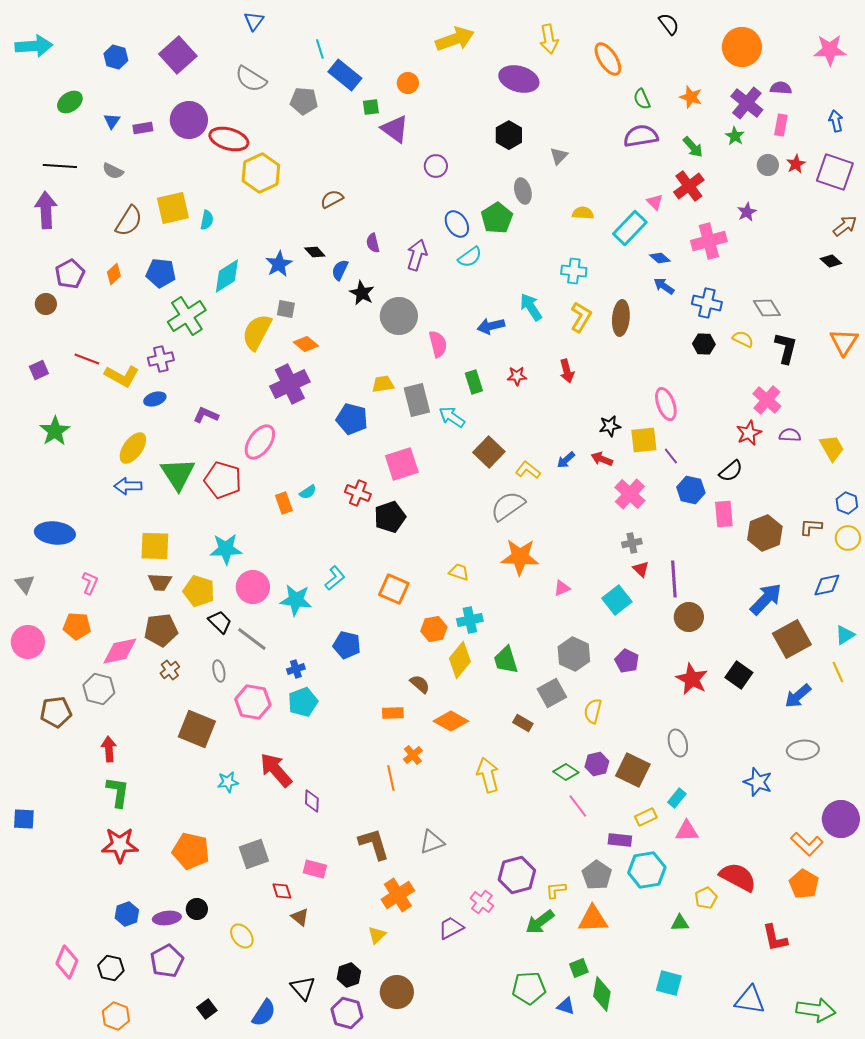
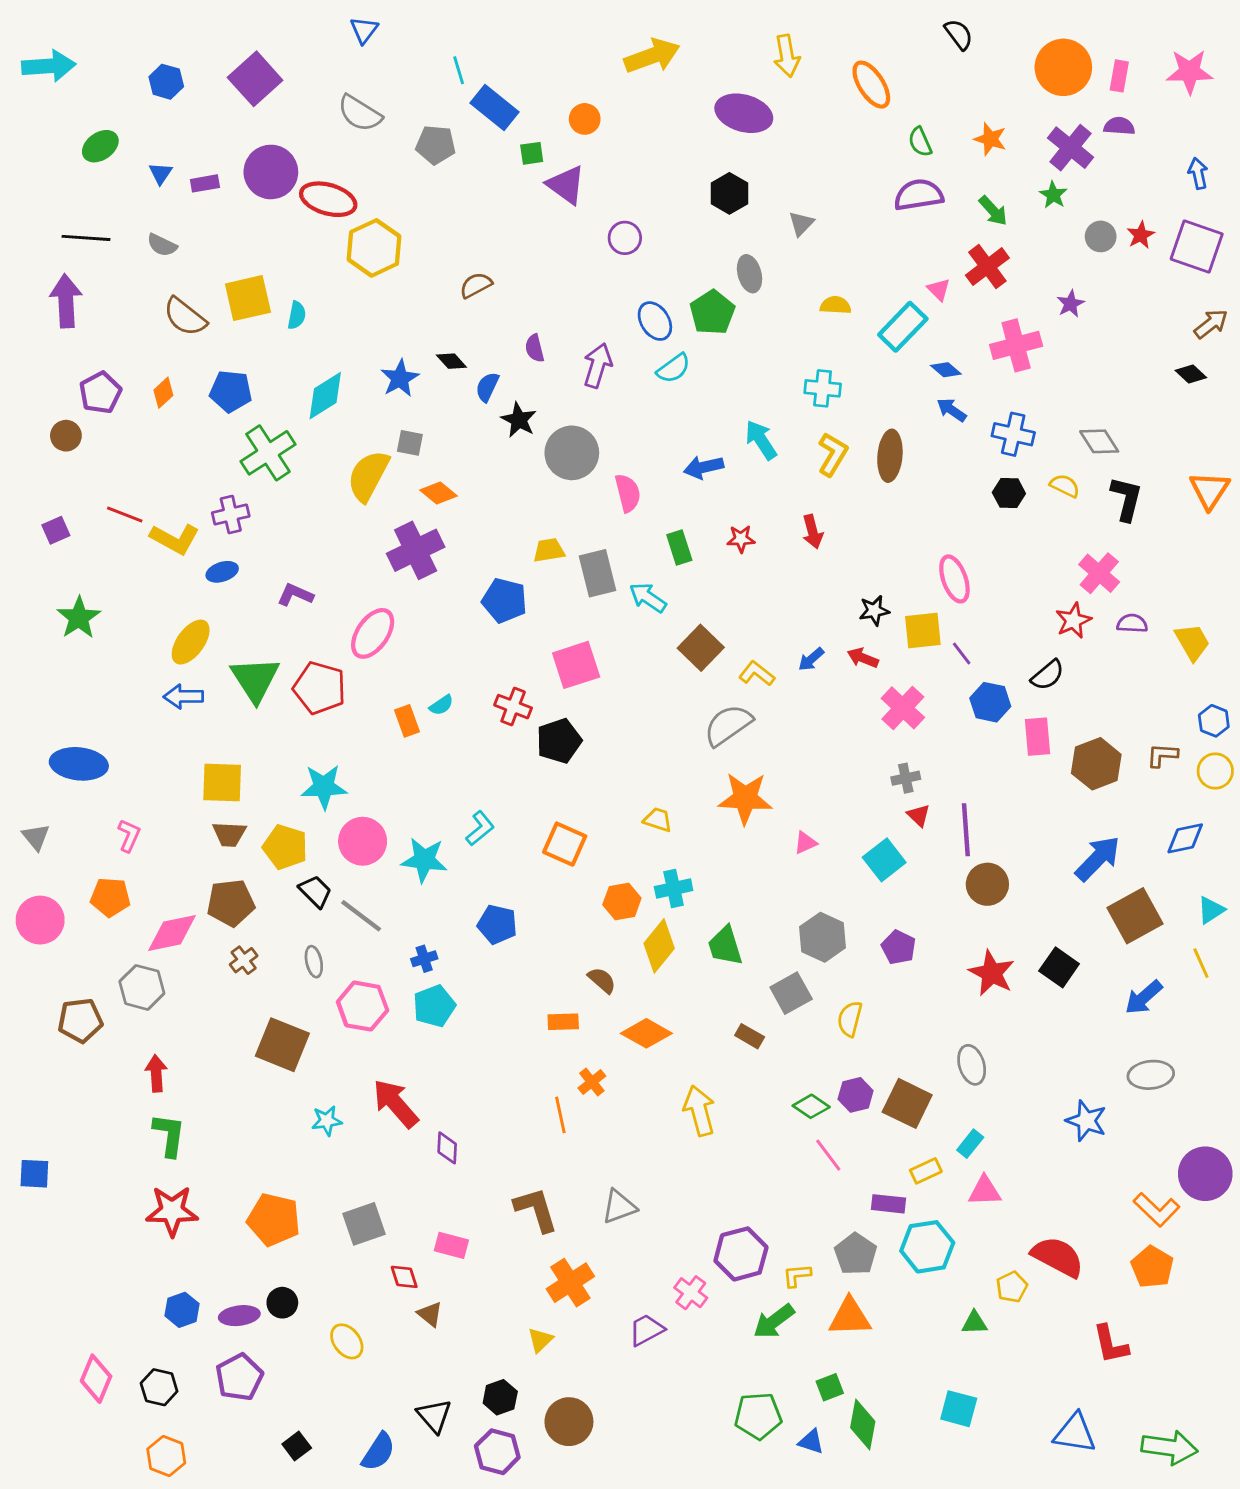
pink rectangle: (781, 125) -> (1119, 76), moved
brown semicircle: (129, 221) -> (185, 317), turned 96

